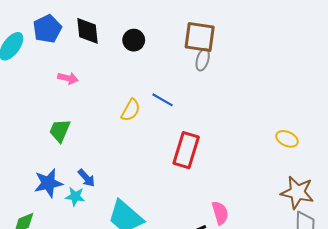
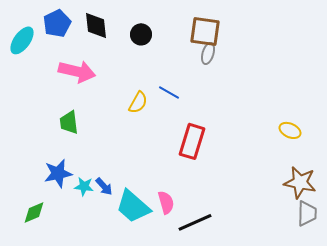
pink arrow: (68, 78) -> (77, 71), size x1.8
green trapezoid: (60, 131) -> (69, 122), turned -30
blue arrow: (86, 178) -> (104, 186), moved
pink semicircle: (220, 213) -> (166, 202), moved

